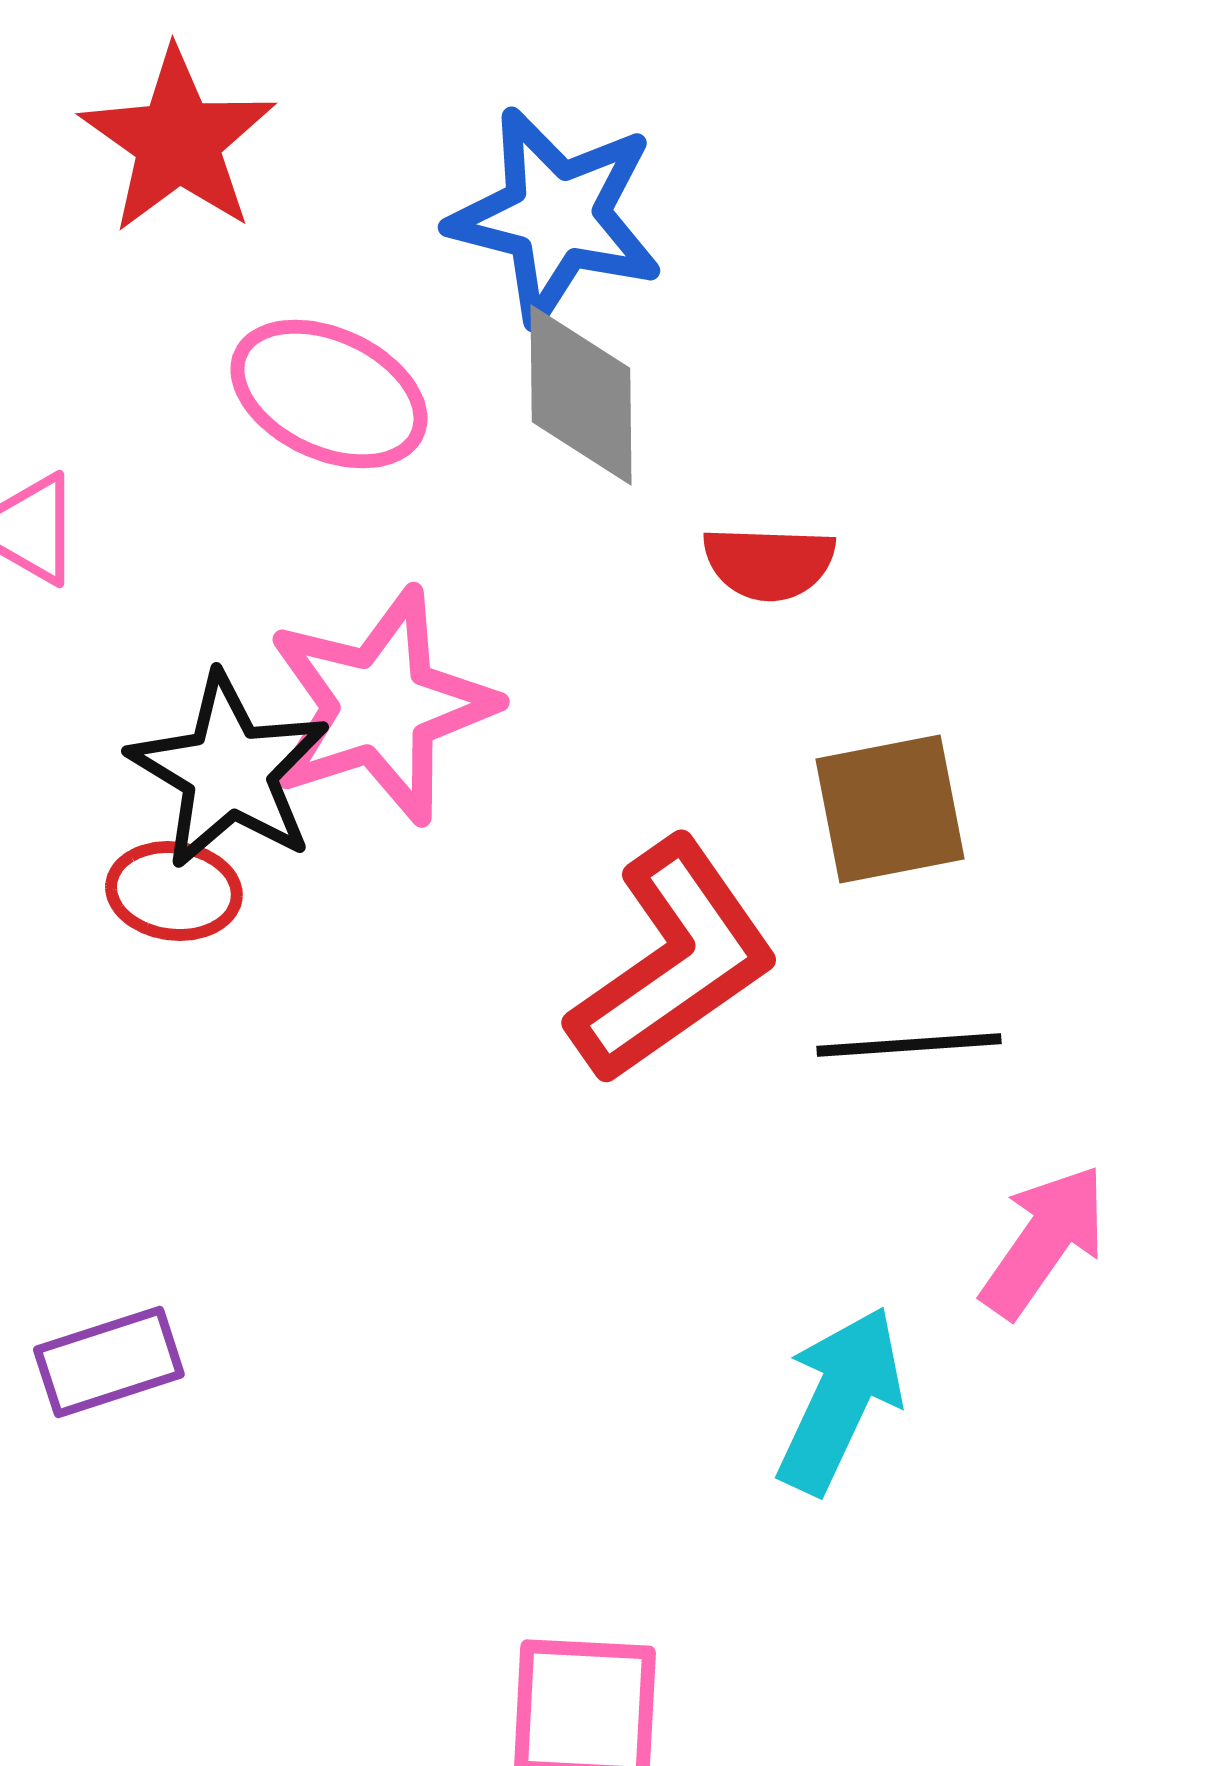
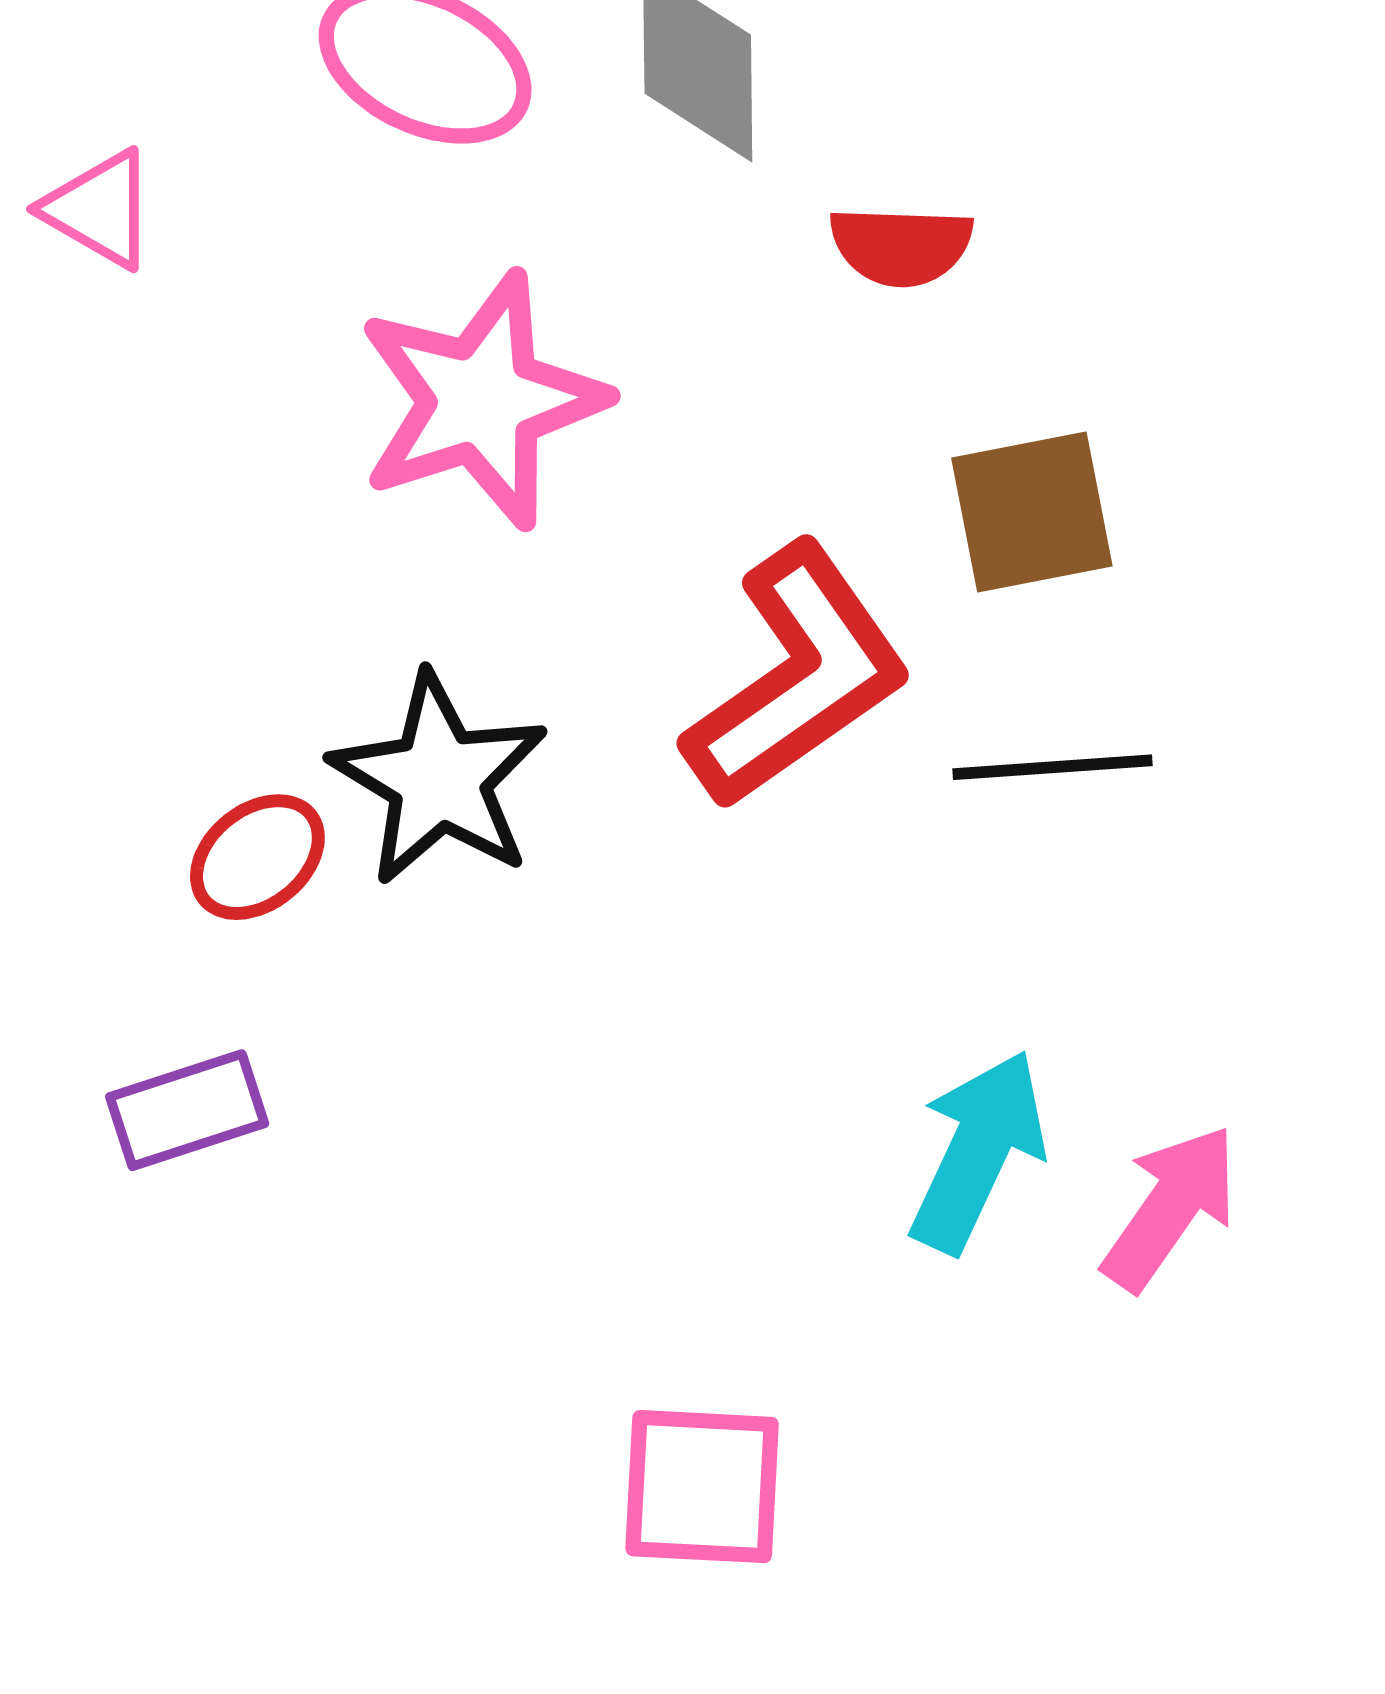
black star: (229, 771) -> (439, 779), moved
red ellipse: (174, 891) -> (257, 857), moved, turned -46
pink arrow: (1044, 1241) -> (1170, 1208), moved

